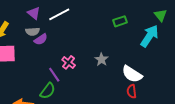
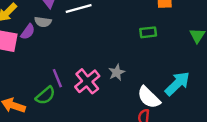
cyan arrow: (150, 36) -> (177, 84), moved
purple semicircle: (41, 39) -> (28, 32), moved, turned -32
pink cross: (69, 62) -> (87, 81), moved, size x1.5

